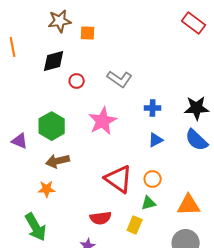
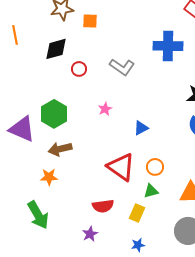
blue cross: (153, 108) -> (168, 46), moved, size x1.8
pink star: (103, 121) -> (105, 109), size x0.5
blue triangle: (156, 140) -> (141, 128), moved
purple triangle: (20, 141) -> (22, 129), size x1.6

